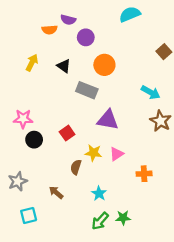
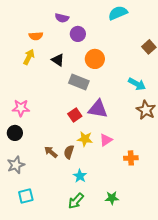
orange semicircle: (49, 30) -> (36, 36), moved
red square: (67, 133) -> (75, 115), moved
black circle: (34, 140) -> (15, 133), moved
brown arrow: (56, 192) -> (51, 152), moved
cyan star: (99, 194) -> (80, 176), moved
green arrow: (100, 221) -> (76, 201), moved

